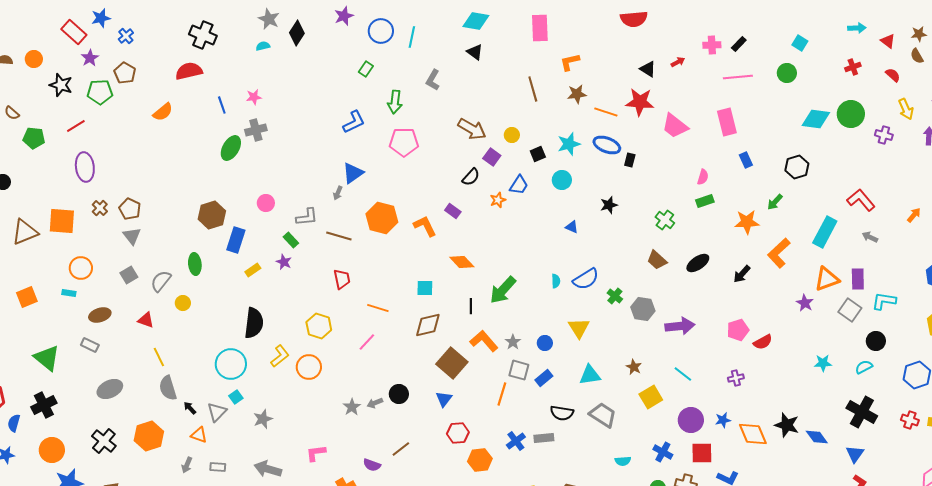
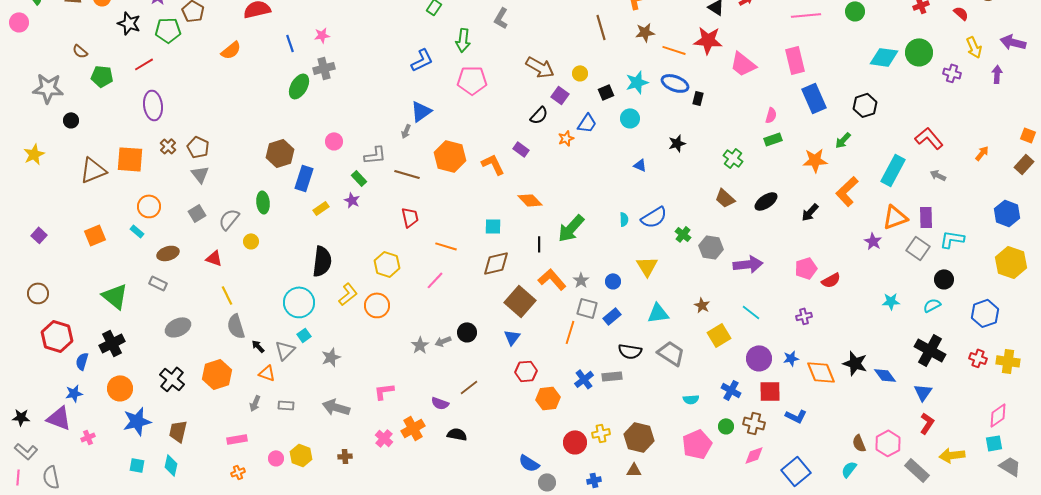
blue rectangle: (746, 160) -> (814, 98), size x1.8
cyan rectangle: (69, 293) -> (137, 231), turned 32

